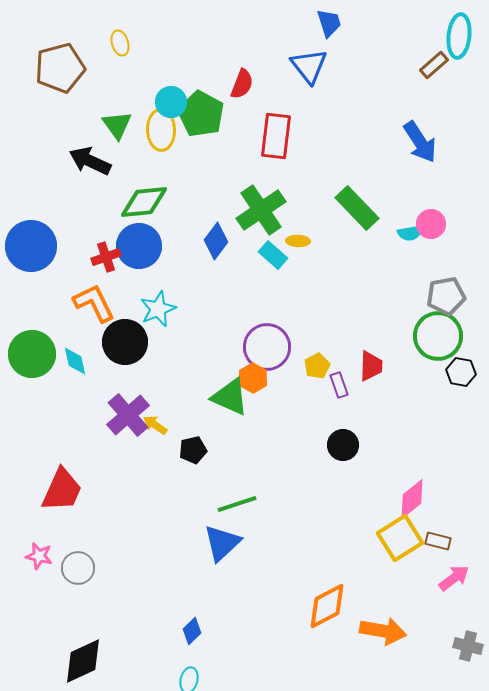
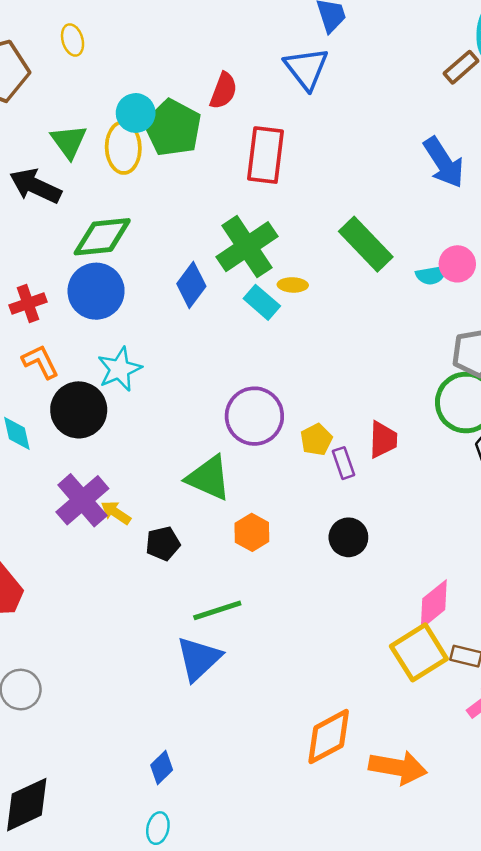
red cross: (106, 257) -> (28, 304), moved
orange L-shape: (94, 303) -> (40, 362), size x0.7
orange hexagon: (253, 378) -> (252, 532), moved

